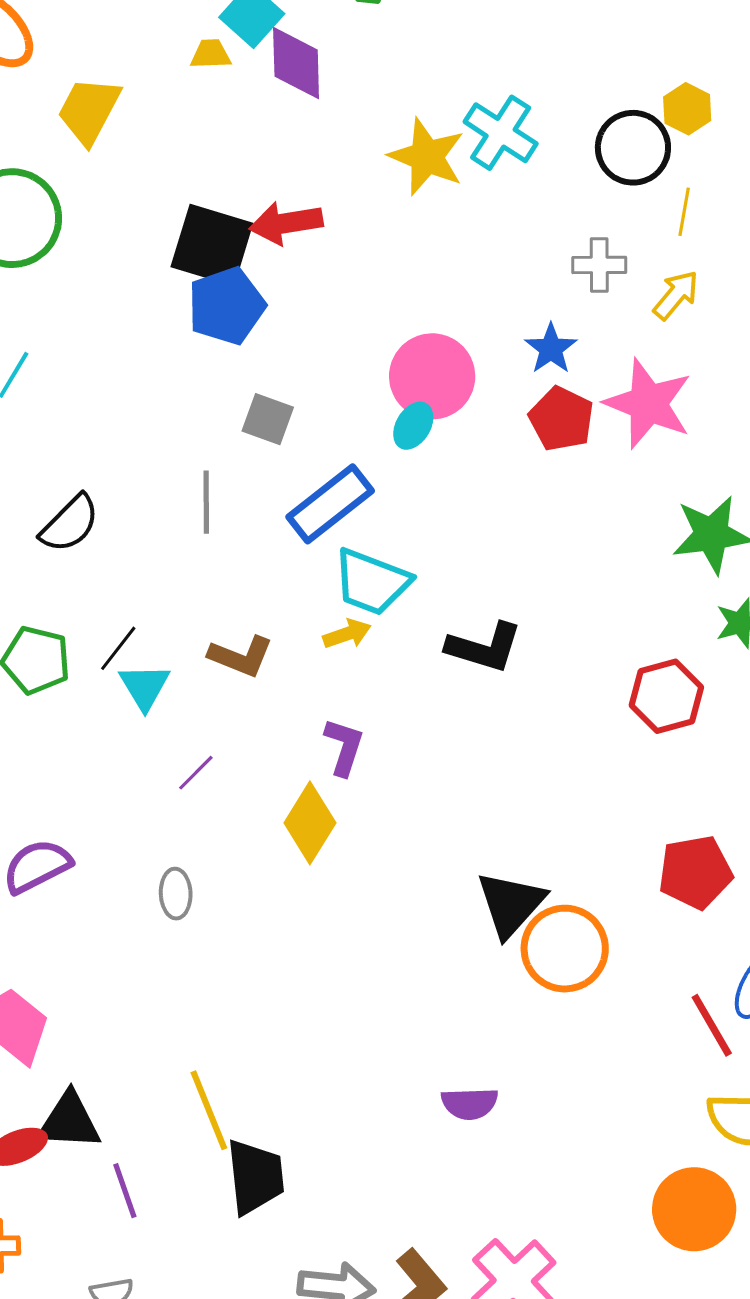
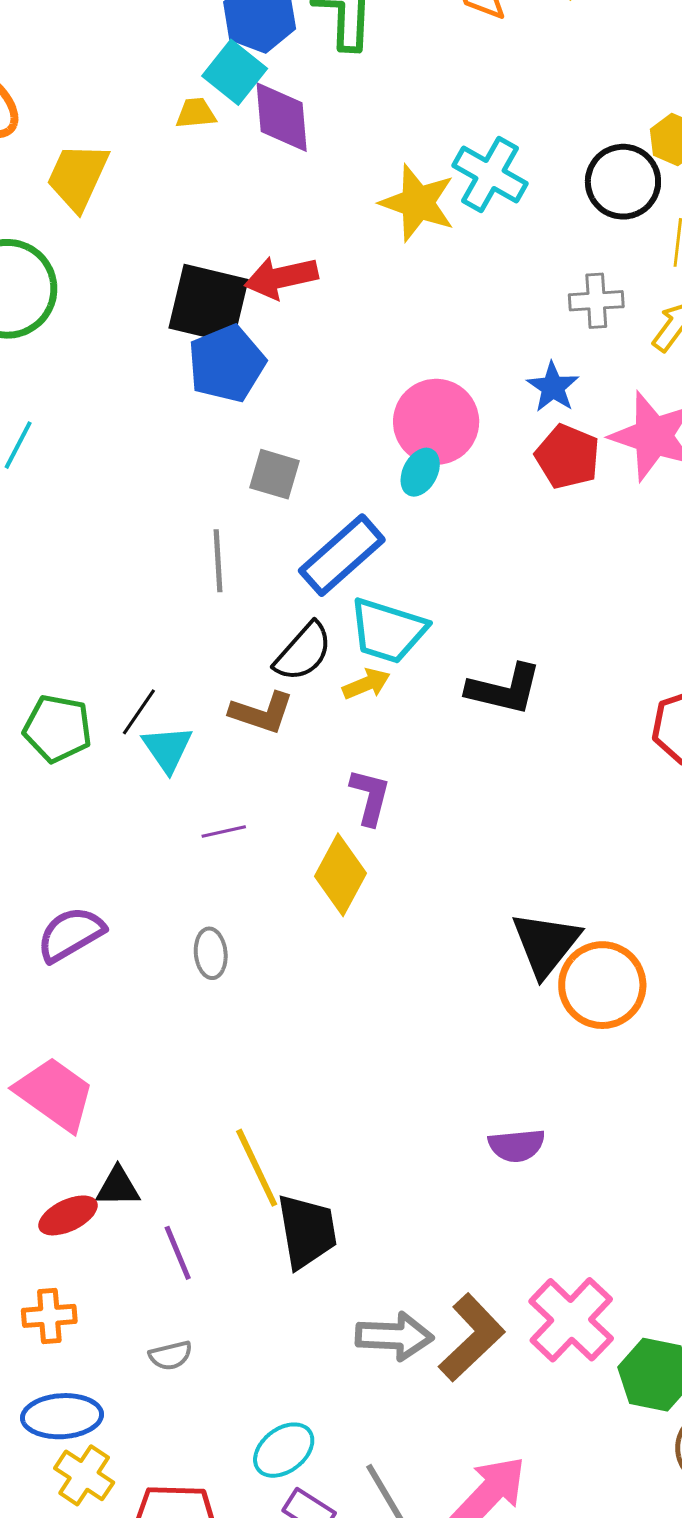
black semicircle: (70, 524) -> (303, 652), moved
purple line: (196, 773) -> (224, 831), turned 36
black triangle: (69, 1121) -> (118, 1187), size x0.7

